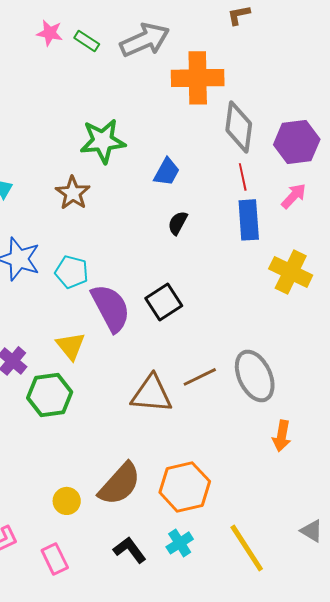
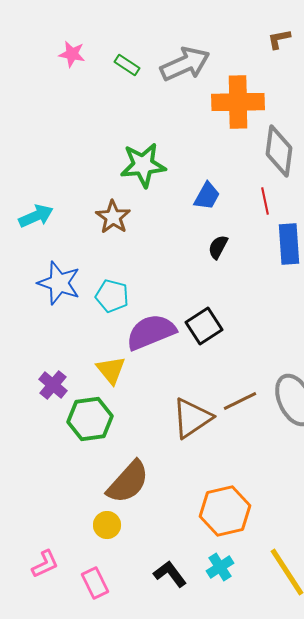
pink star: (50, 33) -> (72, 54), moved
red line: (243, 177) -> (265, 201), moved
purple semicircle: (111, 308) -> (151, 332), turned -84
brown triangle: (152, 394) -> (192, 418), turned -39
brown semicircle: (120, 484) -> (128, 482), moved

